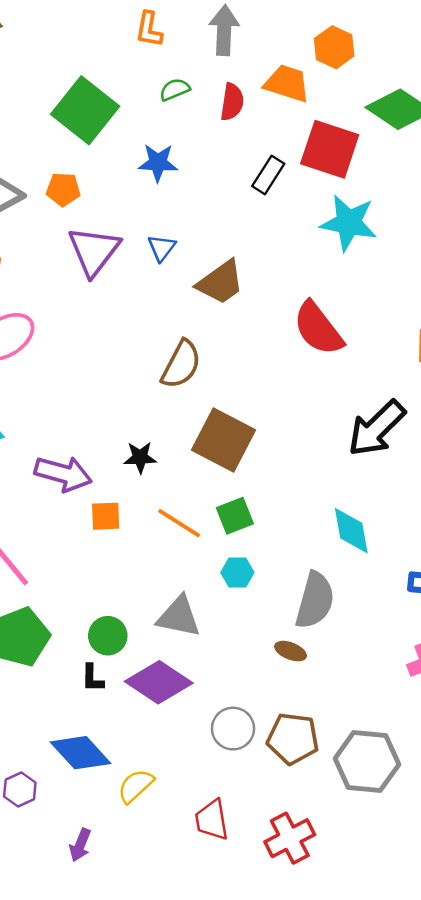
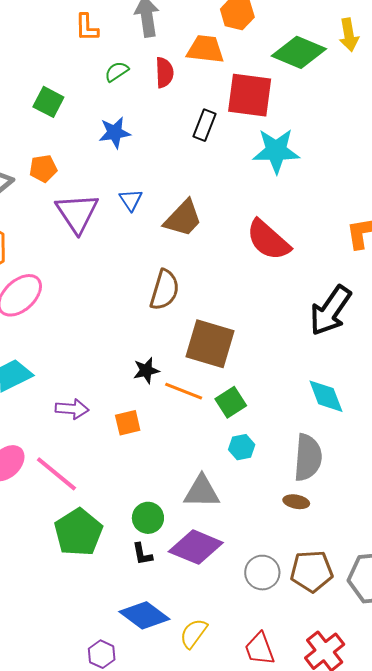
green square: (85, 110) -> (48, 102), size x0.6
purple arrow: (63, 474) -> (72, 409), moved, size x0.7
orange line: (179, 523) -> (184, 391), moved

